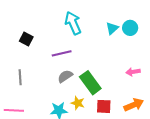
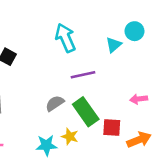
cyan circle: (130, 28) -> (134, 31), moved
purple line: (62, 53) -> (83, 75), moved
red square: (104, 106) -> (112, 128), moved

